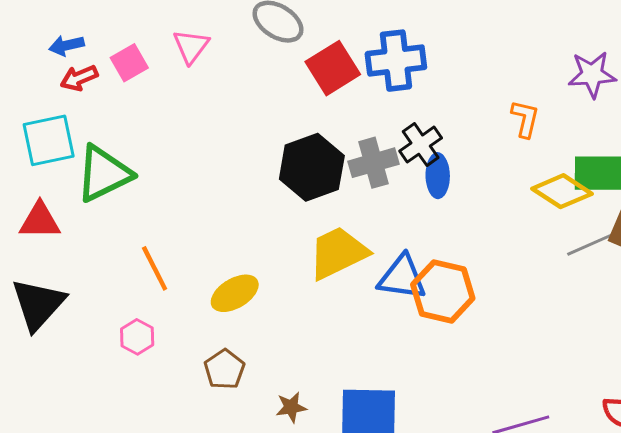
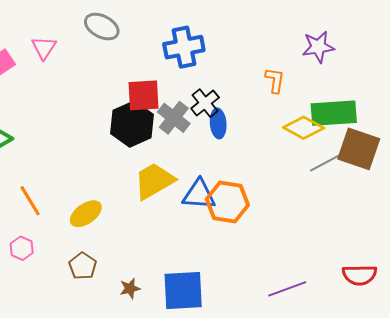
red square: (333, 68) -> (144, 95), moved, turned 33
gray cross: (373, 163) -> (174, 118), turned -32

